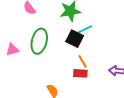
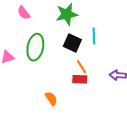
cyan line: (85, 30) -> (94, 36), moved, turned -63

